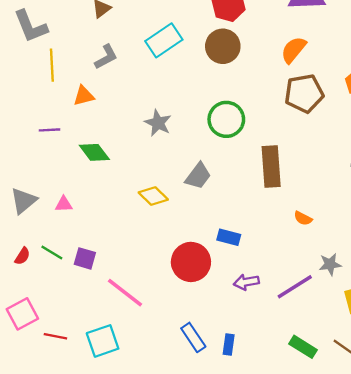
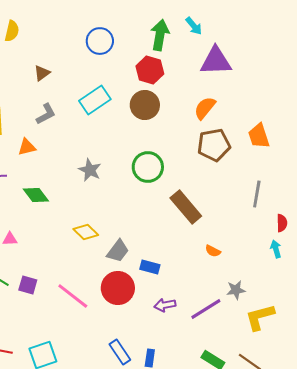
brown rectangle: (271, 167) -> (186, 207), turned -36
gray trapezoid: (198, 176) -> (118, 251), moved
pink line: (125, 293) -> (73, 296), moved

